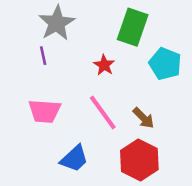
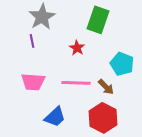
cyan pentagon: (165, 64) -> (122, 64), moved
pink line: (103, 113) -> (76, 83), turned -52

